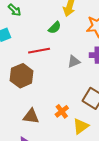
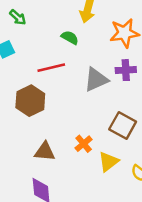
green semicircle: (55, 28) -> (70, 37), turned -104
gray triangle: (74, 62) -> (96, 80), size x1.5

